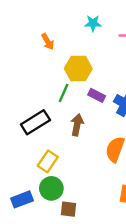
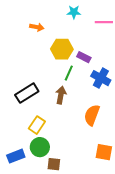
orange arrow: (48, 42) -> (37, 27), turned -48
green line: (64, 93) -> (69, 73), moved
purple rectangle: (97, 95) -> (84, 57), moved

